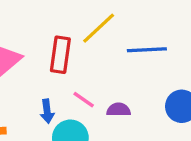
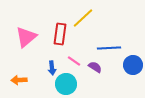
blue line: (147, 50) -> (109, 48), moved
purple semicircle: (119, 110) -> (95, 67), turned 32

